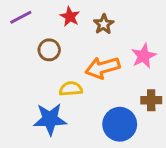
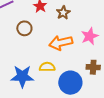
yellow semicircle: (71, 89) -> (47, 67), moved

